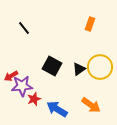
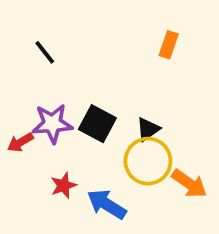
yellow circle: (100, 67) -> (148, 161), moved
purple star: (22, 86) -> (52, 124), moved
orange arrow: (91, 105) -> (189, 184), moved

